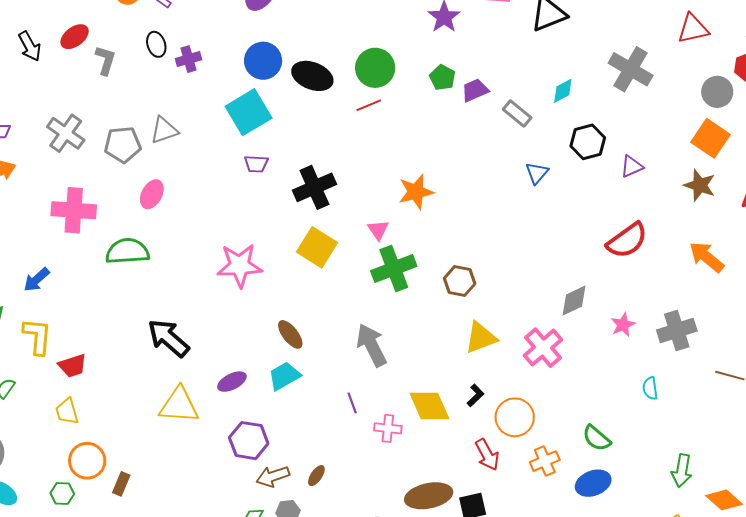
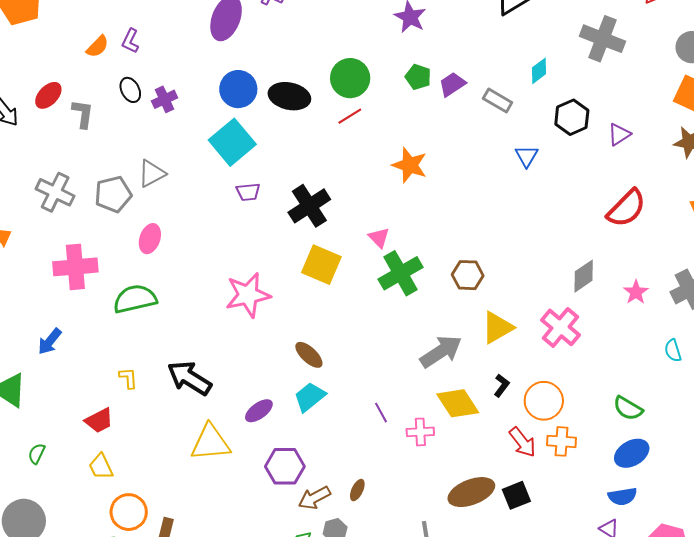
orange star: (416, 192) -> (410, 165), moved, turned -30
yellow L-shape: (37, 336) -> (128, 378), moved, size x0.6
gray arrow: (372, 345) -> (441, 352), moved, turned 93
orange cross: (545, 461) -> (561, 441), moved, turned 36

